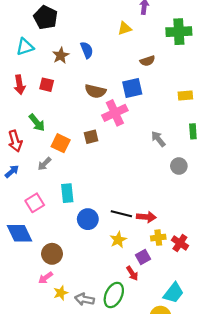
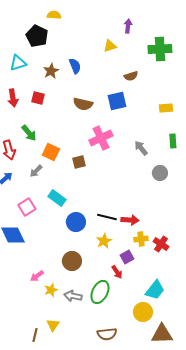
pink cross: (115, 113) -> (101, 138), moved
brown square: (91, 137) -> (79, 162), moved
cyan rectangle: (67, 193) -> (57, 198), turned -48
brown circle: (52, 254) -> (72, 261), moved

